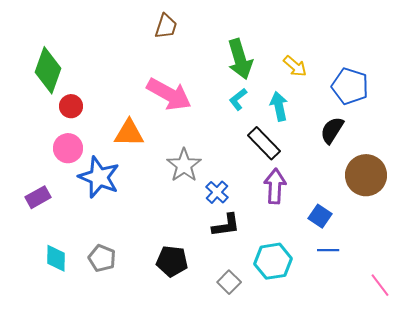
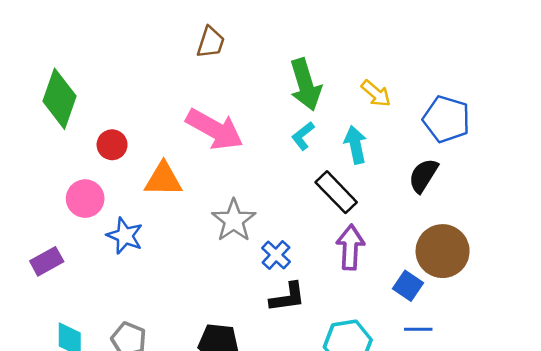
red circle: (71, 106) -> (112, 145), moved
brown circle: (366, 175) -> (443, 251), moved
blue star: (99, 177) -> (125, 236), size x0.7

